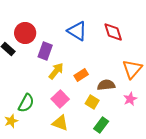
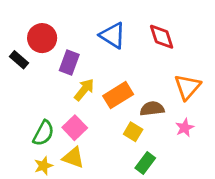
orange rectangle: (81, 75) -> (118, 95), size x1.5
pink square: (60, 99) -> (75, 128), moved
yellow star: (11, 121) -> (43, 166), moved
yellow triangle: (60, 123) -> (73, 158), moved

